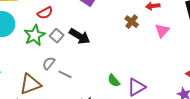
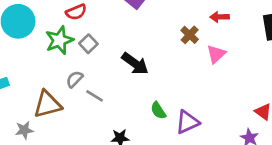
pink triangle: (162, 31) -> (216, 54), moved
black arrow: (80, 36) -> (135, 64), moved

